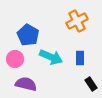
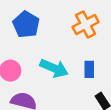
blue pentagon: (28, 35) -> (26, 24), moved

